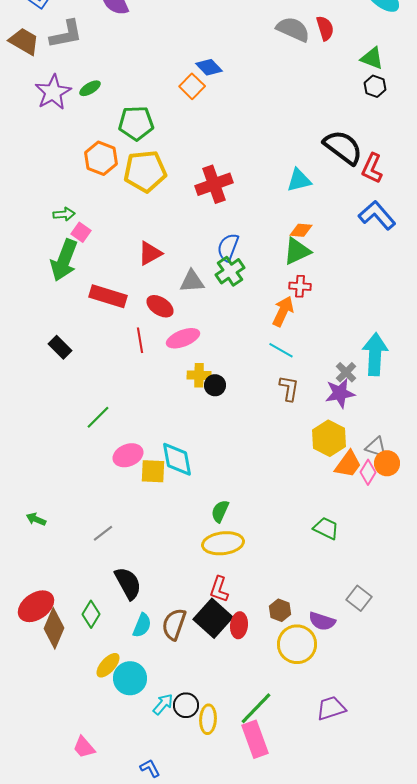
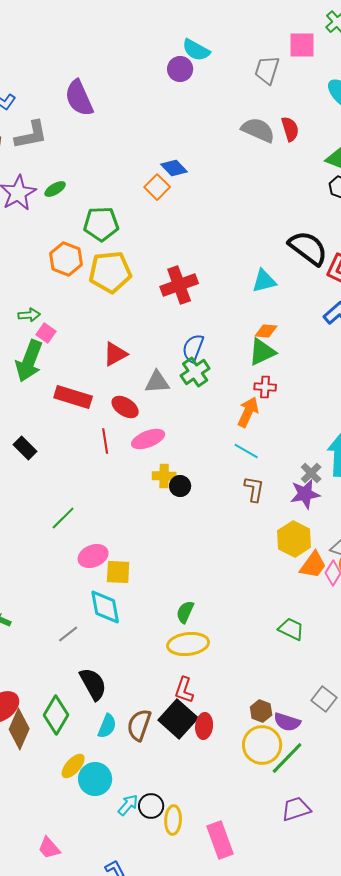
cyan diamond: (177, 459) -> (105, 607), moved
brown hexagon: (280, 610) -> (261, 711), moved
green diamond: (91, 614) -> (56, 715), size x1.4
green line: (256, 708) -> (287, 758), moved

